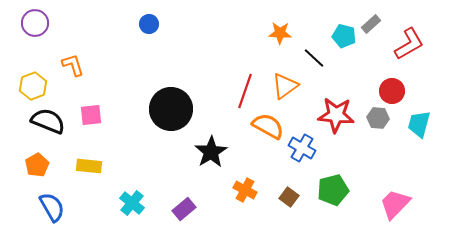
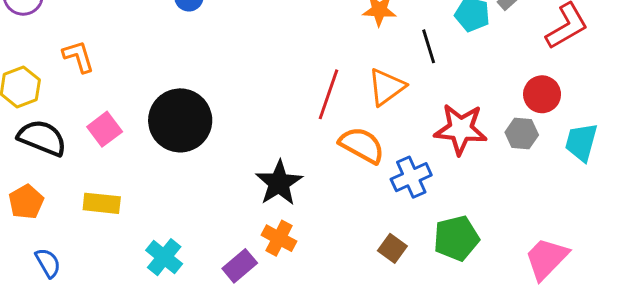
black line: (314, 58) -> (429, 46), turned 30
black circle: (171, 109) -> (180, 120), moved
pink square: (91, 115) -> (105, 129), turned -30
blue cross: (302, 148) -> (411, 177), turned 36
orange cross: (245, 190) -> (279, 238), moved
blue semicircle: (52, 207) -> (48, 263), size x0.7

